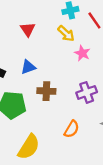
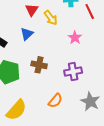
yellow arrow: (66, 34) -> (51, 18), moved
blue triangle: (28, 67) -> (27, 34), moved, turned -32

